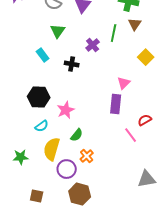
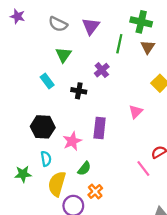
green line: (114, 33) -> (119, 44), moved
purple rectangle: (116, 104) -> (100, 128), moved
cyan semicircle: (42, 126) -> (46, 159), turned -64
green star: (21, 157) -> (23, 174), moved

